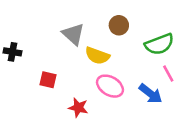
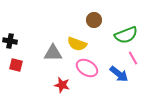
gray triangle: (73, 34) -> (53, 53), moved, turned -42
red square: (48, 80) -> (16, 65), moved

